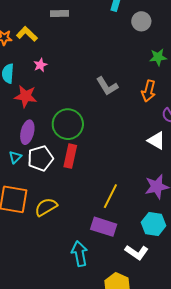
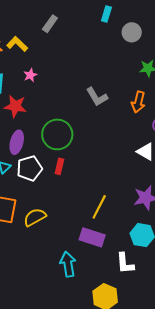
gray rectangle: (60, 13) -> (50, 24), turned -54
red rectangle: (70, 156) -> (59, 166), size x0.7
white L-shape: (137, 252) -> (125, 263), turned 50

